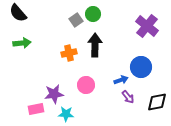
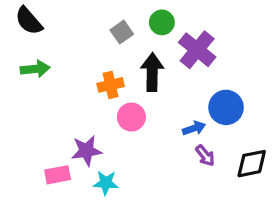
green circle: (93, 14) -> (162, 22), moved
purple cross: (147, 26) -> (197, 50), moved
pink circle: (86, 85) -> (131, 117), moved

